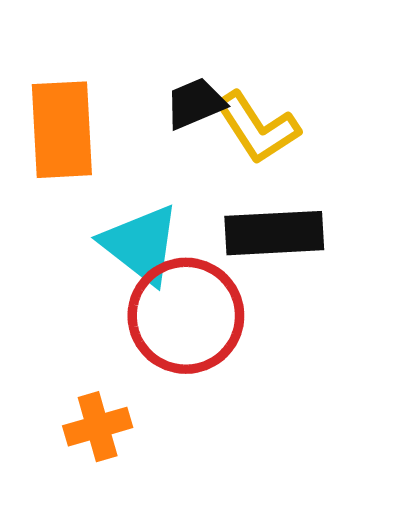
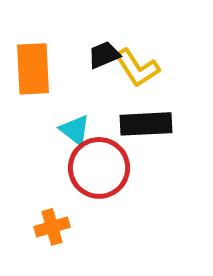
cyan triangle: (141, 244) -> (75, 130), size x0.7

